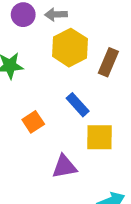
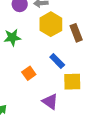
brown rectangle: (108, 62) -> (76, 33), turned -42
purple triangle: (64, 167) -> (50, 102), turned 48

